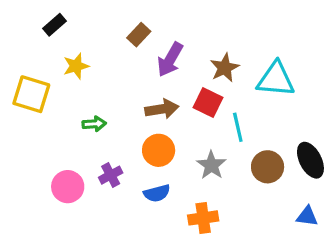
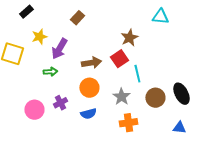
purple arrow: (170, 59) -> (59, 49), moved
cyan triangle: (276, 79) -> (160, 17), moved, size x0.7
red square: (208, 102) -> (119, 59), turned 30
orange cross: (203, 218) -> (128, 123), moved

